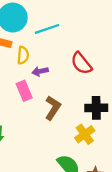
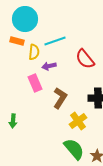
cyan line: (47, 29) -> (55, 41), moved
yellow cross: (85, 134) -> (78, 121), moved

